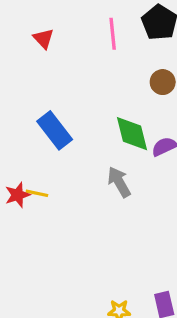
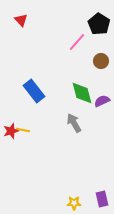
pink line: (113, 34) -> (77, 42), moved, turned 48
red triangle: (43, 39) -> (21, 20), moved

